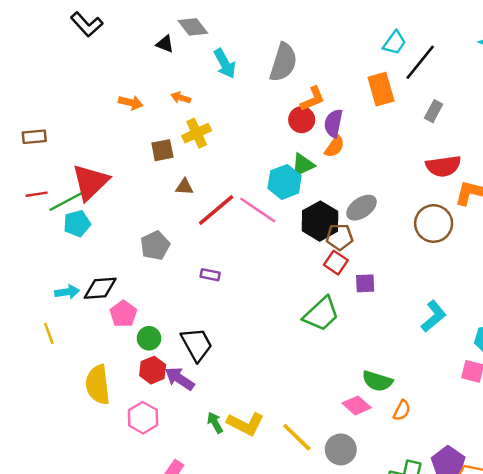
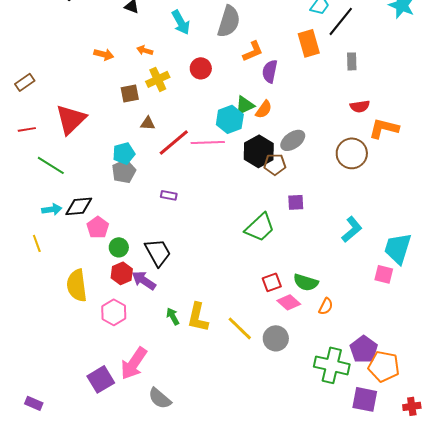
gray rectangle: (434, 111) -> (352, 61), turned -30
red circle: (302, 120) -> (201, 68), moved
brown rectangle: (34, 137) -> (25, 82), turned -30
orange semicircle: (335, 147) -> (264, 109), moved
red semicircle: (443, 166) -> (360, 106), size x0.7
green line: (66, 202) -> (51, 165), moved, turned 60
pink line: (258, 210) -> (208, 142), turned -36
cyan pentagon: (77, 223) -> (124, 153), moved
red square: (336, 263) -> (272, 282), moved, turned 36
yellow L-shape: (245, 424) -> (198, 317), turned 76

